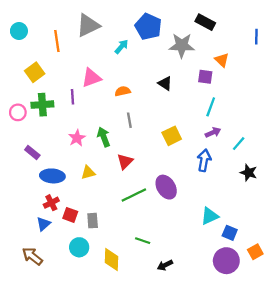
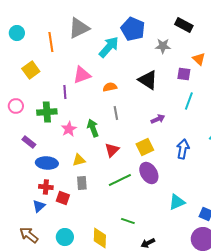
gray star: (182, 45) -> (163, 46), size x0.7
cyan arrow: (122, 47) -> (109, 47), size x1.6
black triangle: (165, 83) -> (148, 80), size x1.5
green cross: (42, 105) -> (47, 112), moved
purple arrow: (213, 132) -> (158, 119), moved
yellow square: (172, 136) -> (145, 147), moved
red cross: (51, 203) -> (46, 187), turned 32
cyan triangle: (210, 216) -> (177, 202), moved
gray rectangle: (93, 221) -> (82, 183), moved
cyan circle: (79, 247) -> (65, 237), moved

